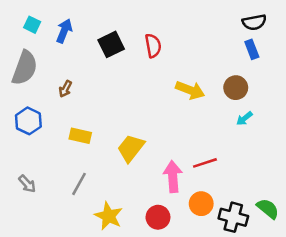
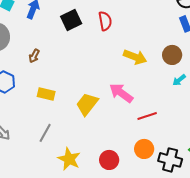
pink arrow: (173, 176) -> (121, 93), moved, turned -50

